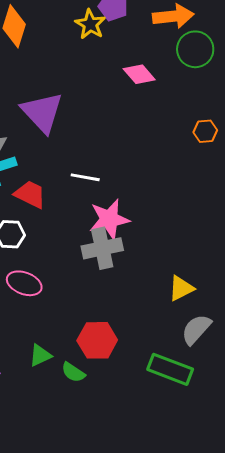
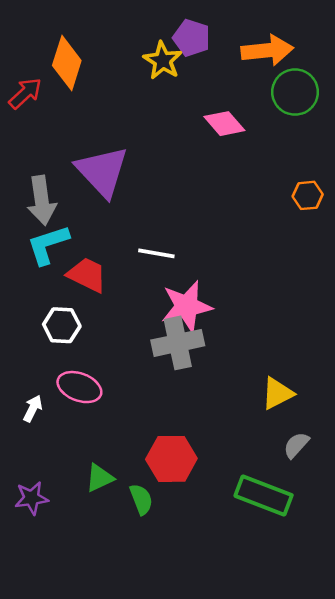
gray semicircle: (196, 329) -> (296, 445), size x0.7
green semicircle: (73, 372) -> (141, 499), turned -145

